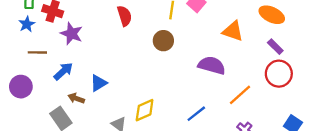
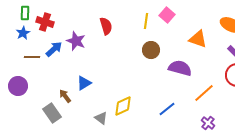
purple star: (72, 34) -> (76, 41), moved
brown circle: (163, 41) -> (151, 50), moved
blue arrow: (63, 71) -> (54, 49), moved
brown arrow: (76, 98) -> (65, 96), turned 32

